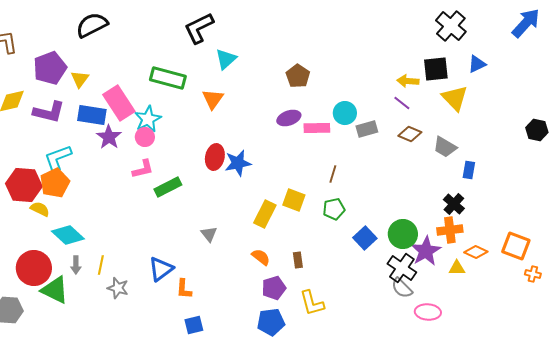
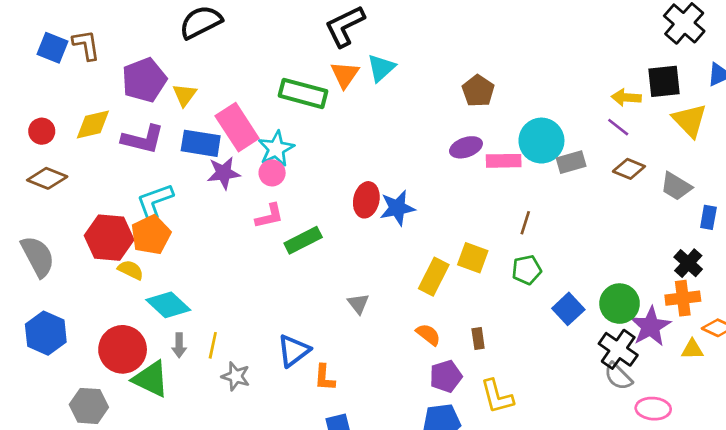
orange triangle: (213, 99) -> (345, 75), moved
cyan circle: (345, 113) -> (541, 141), size x1.4
purple star: (109, 137) -> (224, 173), turned 30

